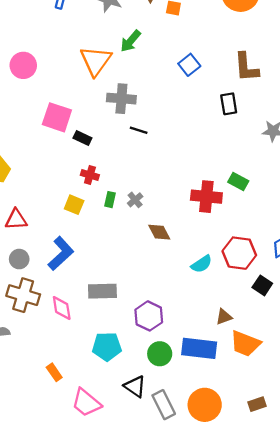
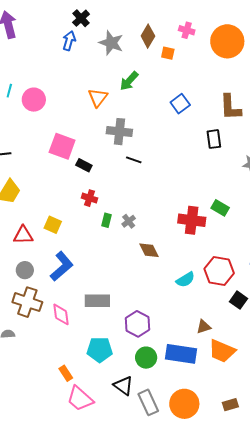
orange triangle: (96, 61) -> (98, 98), size x0.7
yellow square: (74, 205) -> (53, 225), moved
orange rectangle: (54, 372) -> (66, 373), moved

